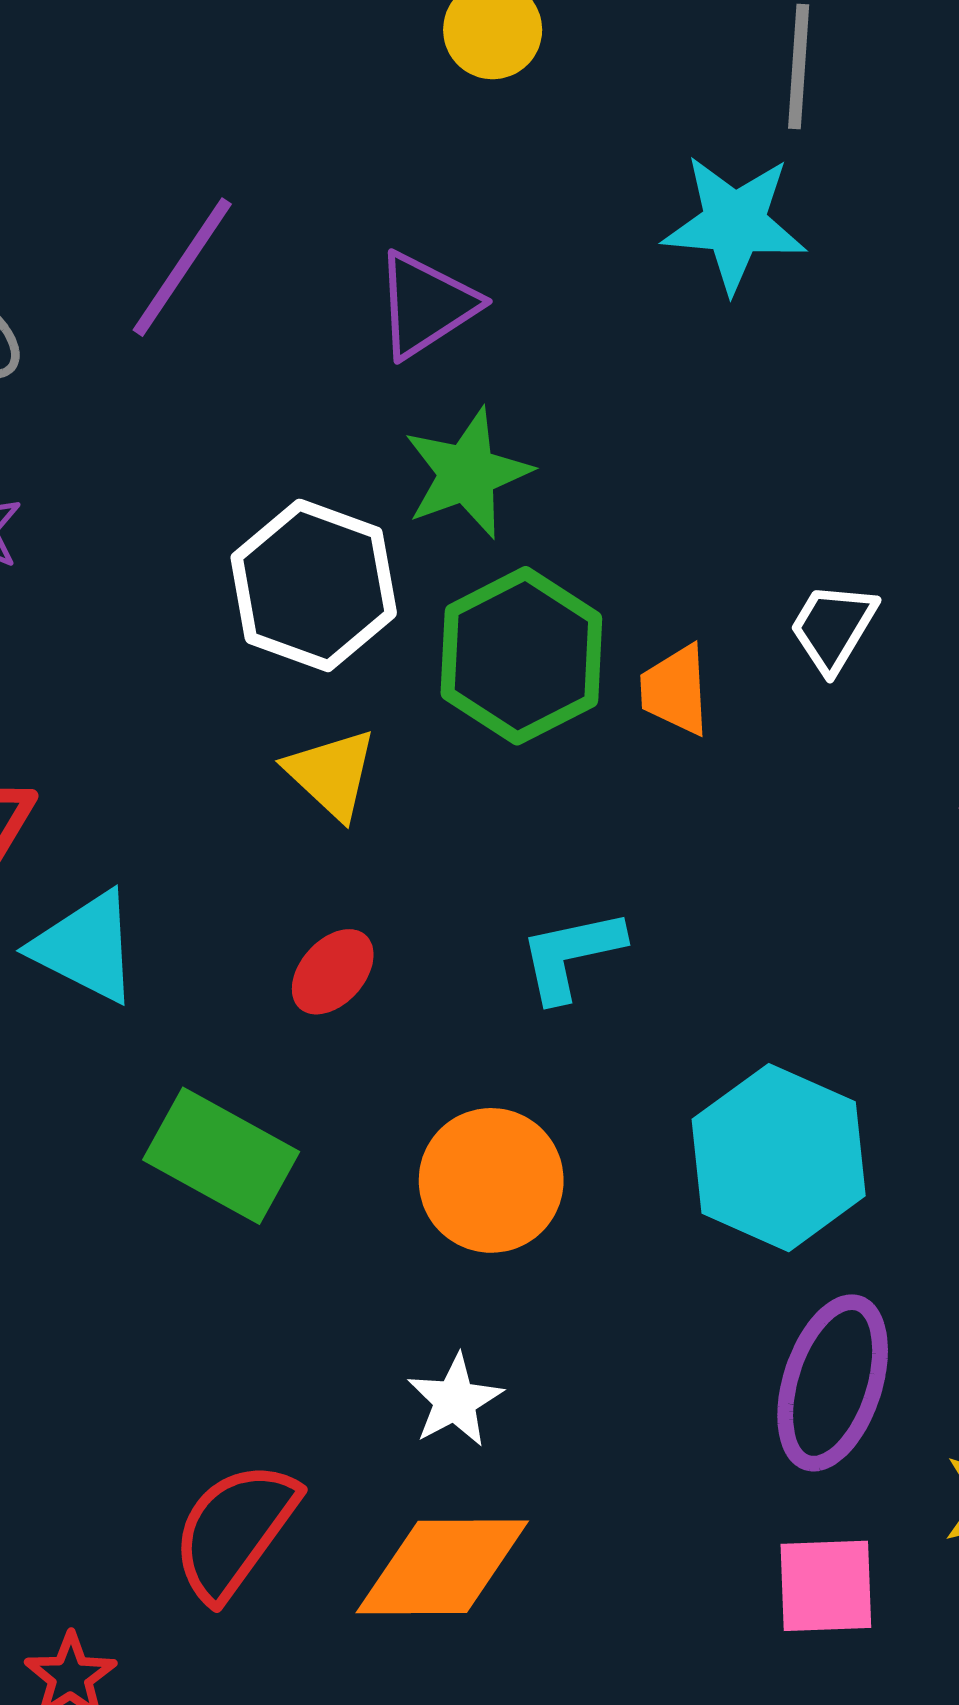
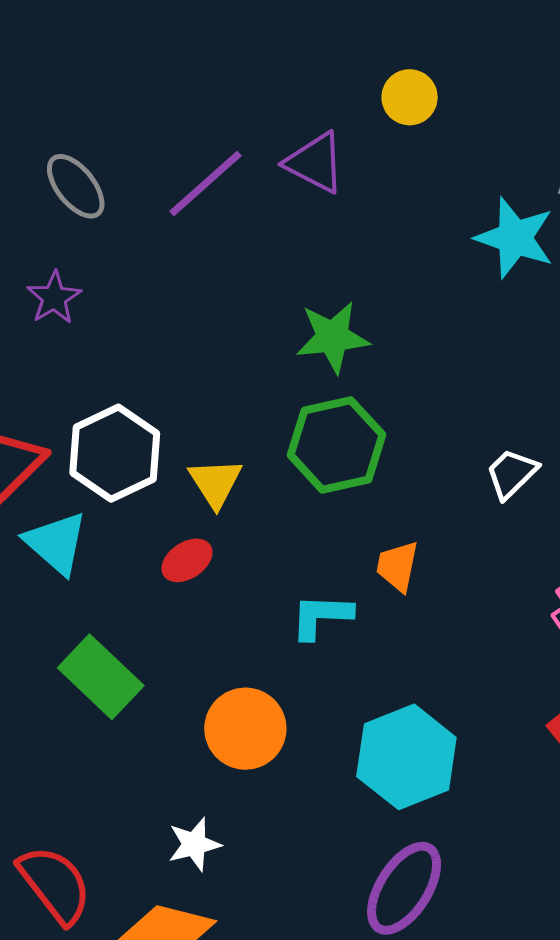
purple triangle: (426, 305) -> (315, 163), moved, turned 46
white hexagon: (314, 585) -> (115, 453), moved
orange trapezoid: (675, 690) -> (397, 566), moved
red ellipse: (333, 972) -> (187, 560), moved
red semicircle: (235, 1531) -> (55, 884), turned 92

